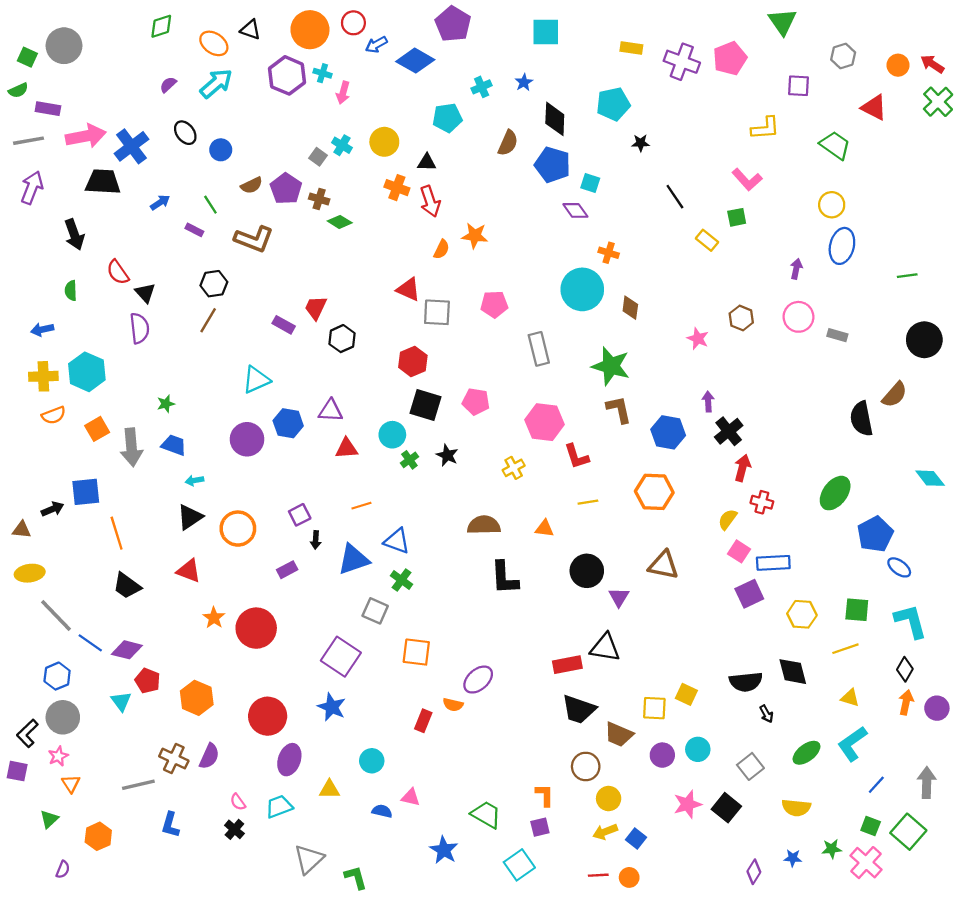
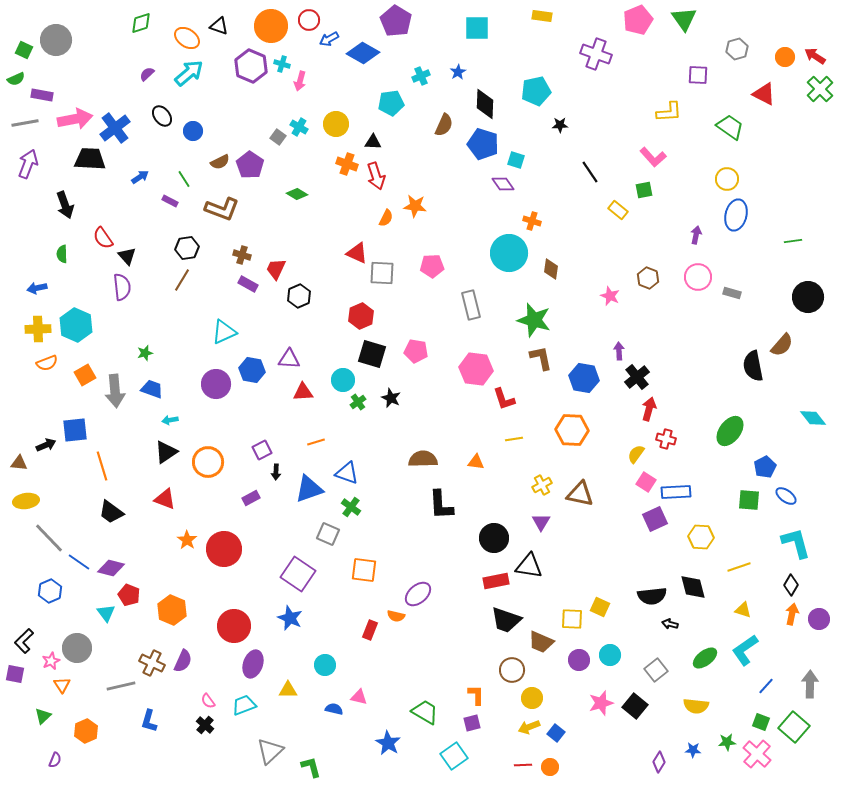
yellow rectangle: (631, 48) -> (542, 16), moved
pink pentagon: (730, 58) -> (638, 20), moved
brown cross: (319, 199) -> (242, 255), moved
yellow cross: (514, 468) -> (542, 485), moved
blue pentagon: (875, 534) -> (765, 467), size x0.7
black circle: (587, 571) -> (494, 538), moved
green square: (857, 610) -> (749, 500), moved
black arrow: (766, 714) -> (670, 624), turned 133
gray circle: (63, 717) -> (77, 648), moved

